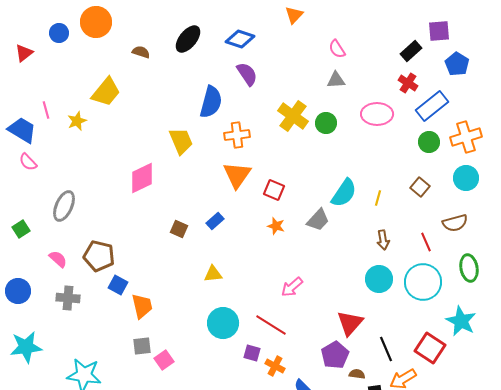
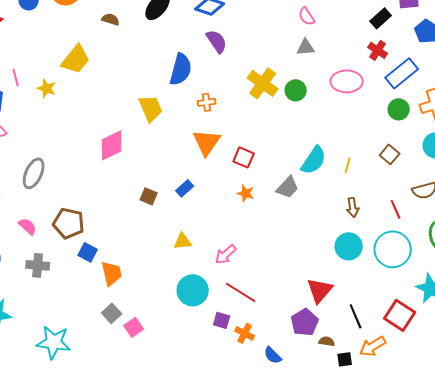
yellow star: (77, 121) -> (47, 88), turned -30
orange cross: (237, 135) -> (207, 102), size x0.7
pink arrow: (292, 287) -> (226, 254), moved
gray square: (142, 346) -> (112, 313), turned -36

